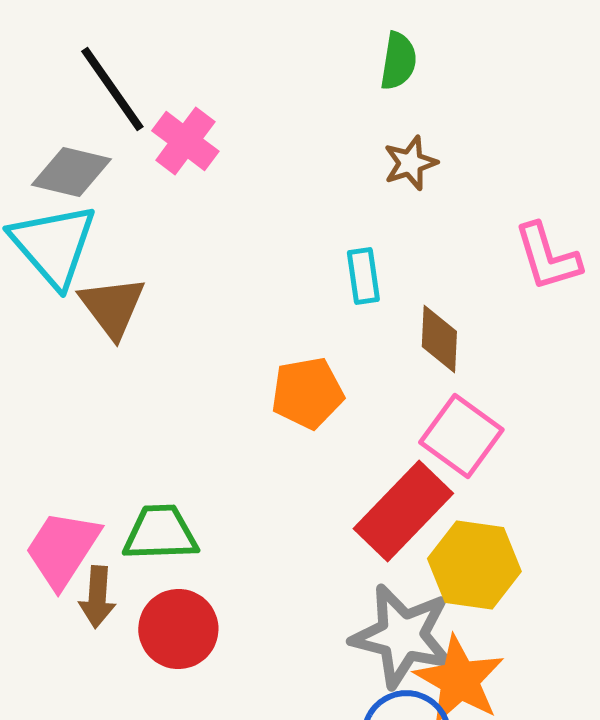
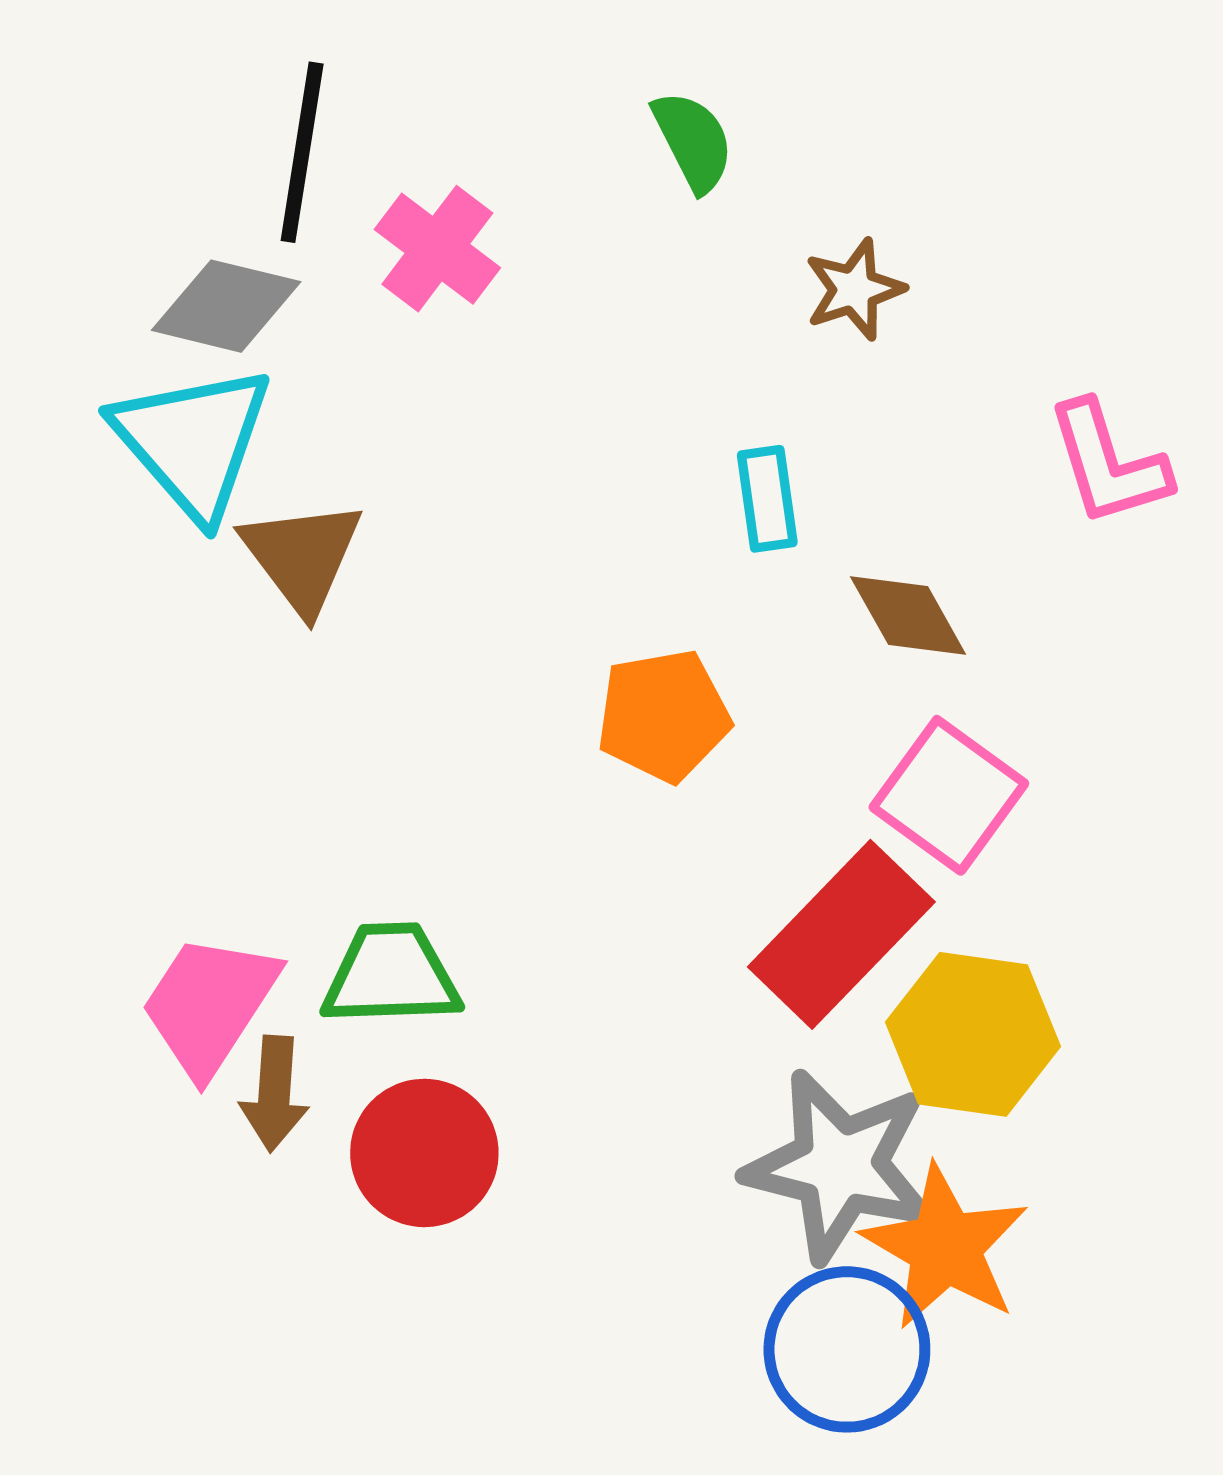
green semicircle: (398, 61) -> (693, 141), moved, turned -36
black line: (112, 89) -> (302, 152), turned 44
brown diamond: (439, 339) -> (908, 616), turned -32

